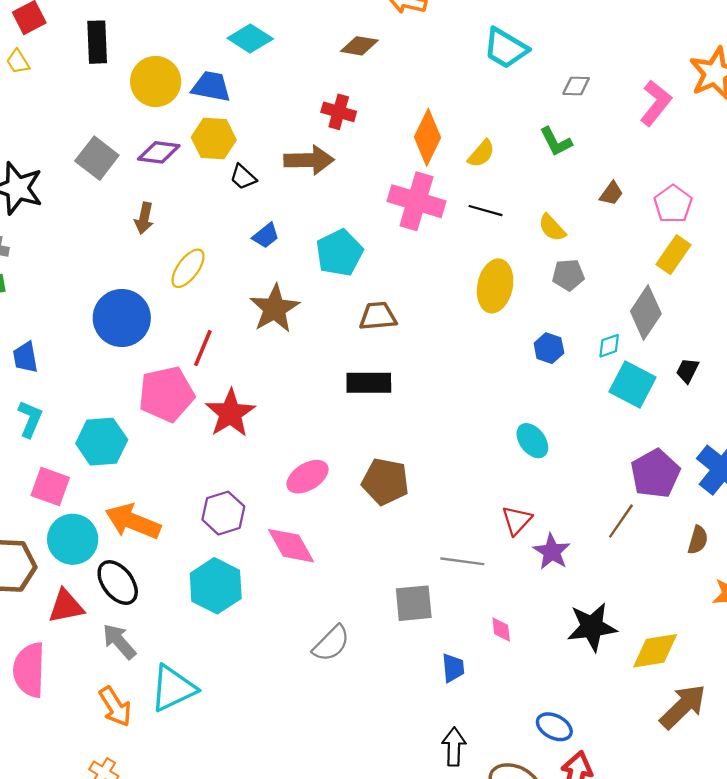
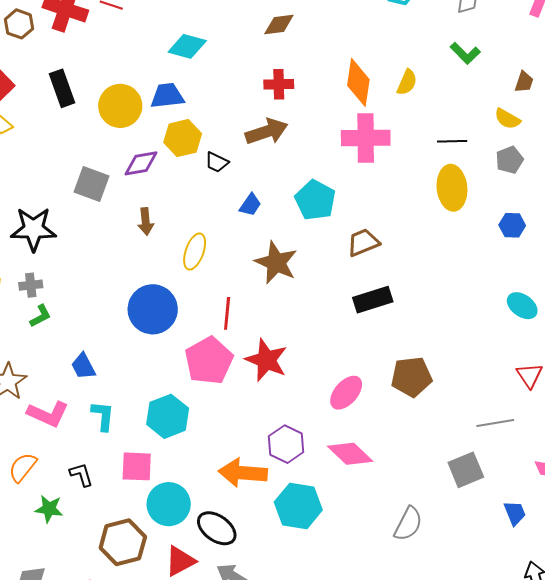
black line: (485, 211) -> (452, 141), moved
yellow semicircle: (552, 228) -> (507, 119), moved
orange arrow: (133, 521) -> (243, 473), moved

